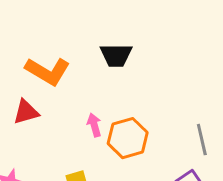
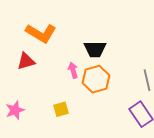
black trapezoid: (116, 55) -> (95, 49), moved

